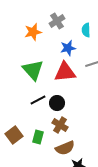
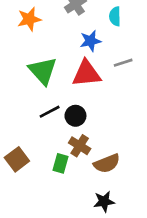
orange star: (33, 32) -> (29, 19), moved
green rectangle: (38, 137) -> (61, 163), moved
brown semicircle: (65, 148) -> (107, 163), moved

